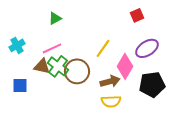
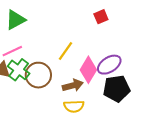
green triangle: (55, 18) -> (15, 20), size x1.5
purple ellipse: (147, 48) -> (109, 65), moved

